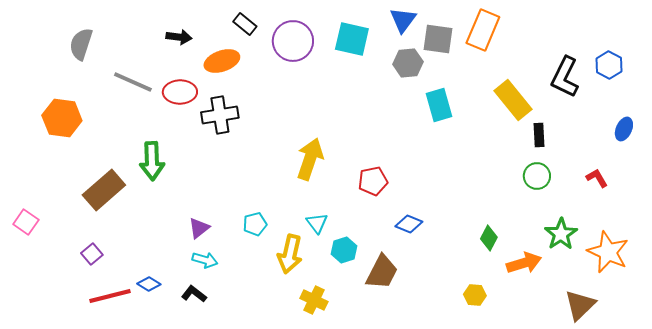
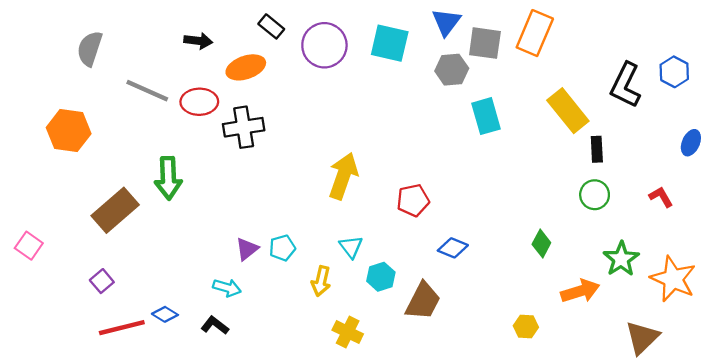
purple triangle: (199, 228) -> (247, 249), moved
green diamond: (489, 238) -> (541, 243), moved
yellow arrow: (290, 254) -> (321, 281), size x0.7

